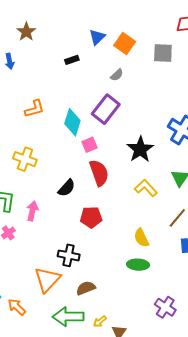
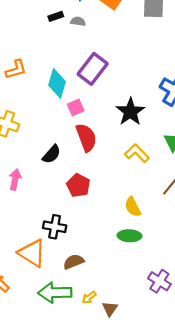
gray semicircle: (117, 75) -> (78, 21), moved, turned -128
red pentagon: (91, 217) -> (78, 185), turned 30
orange triangle: (47, 280) -> (32, 253), turned -40

